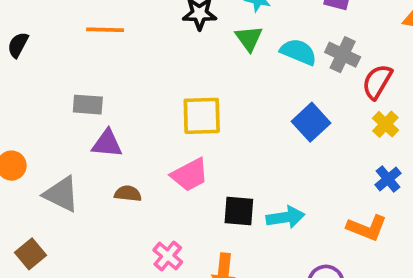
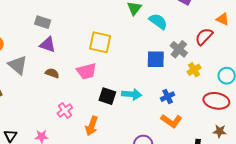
gray cross: (343, 55) -> (179, 49), moved
red semicircle: (377, 82) -> (204, 37), moved
blue square: (311, 122) -> (156, 59), turned 30
blue cross: (388, 179) -> (168, 97), moved
cyan arrow: (285, 217) -> (132, 94), moved

